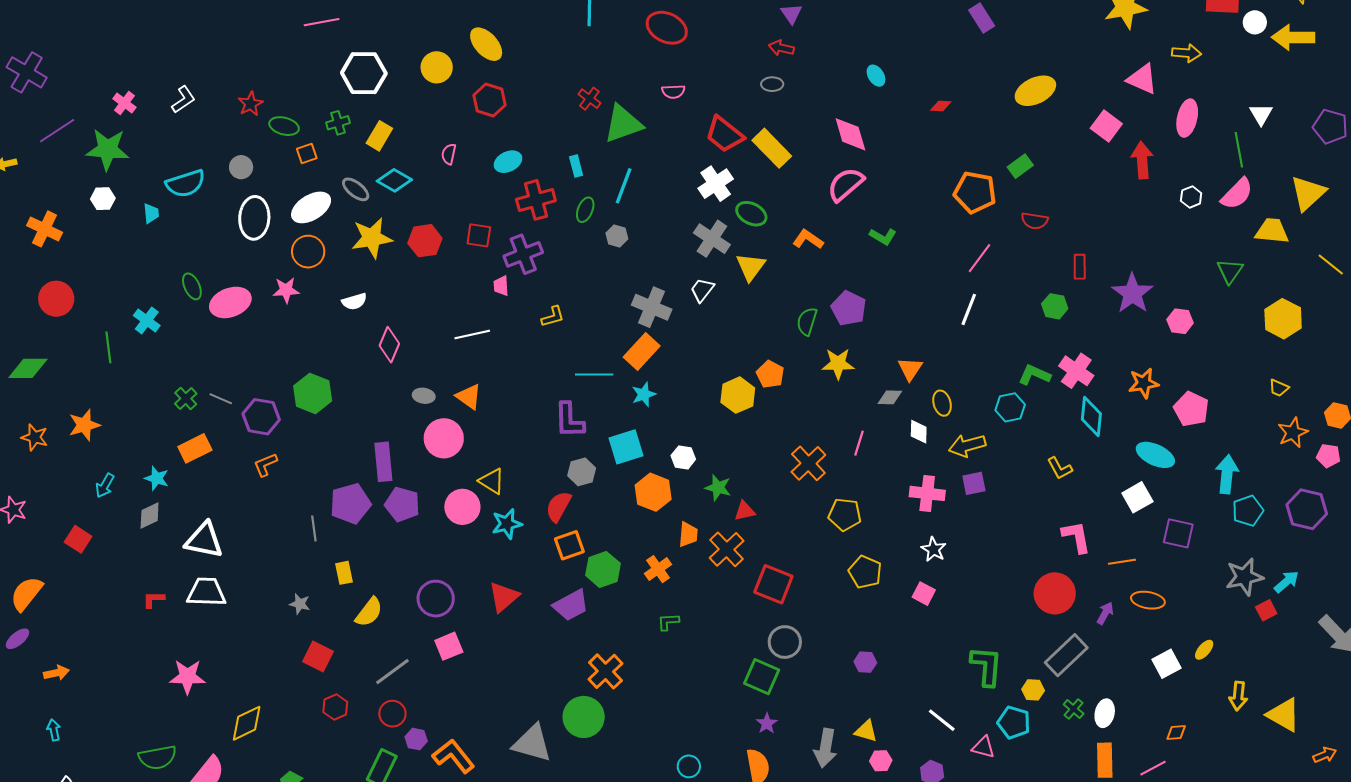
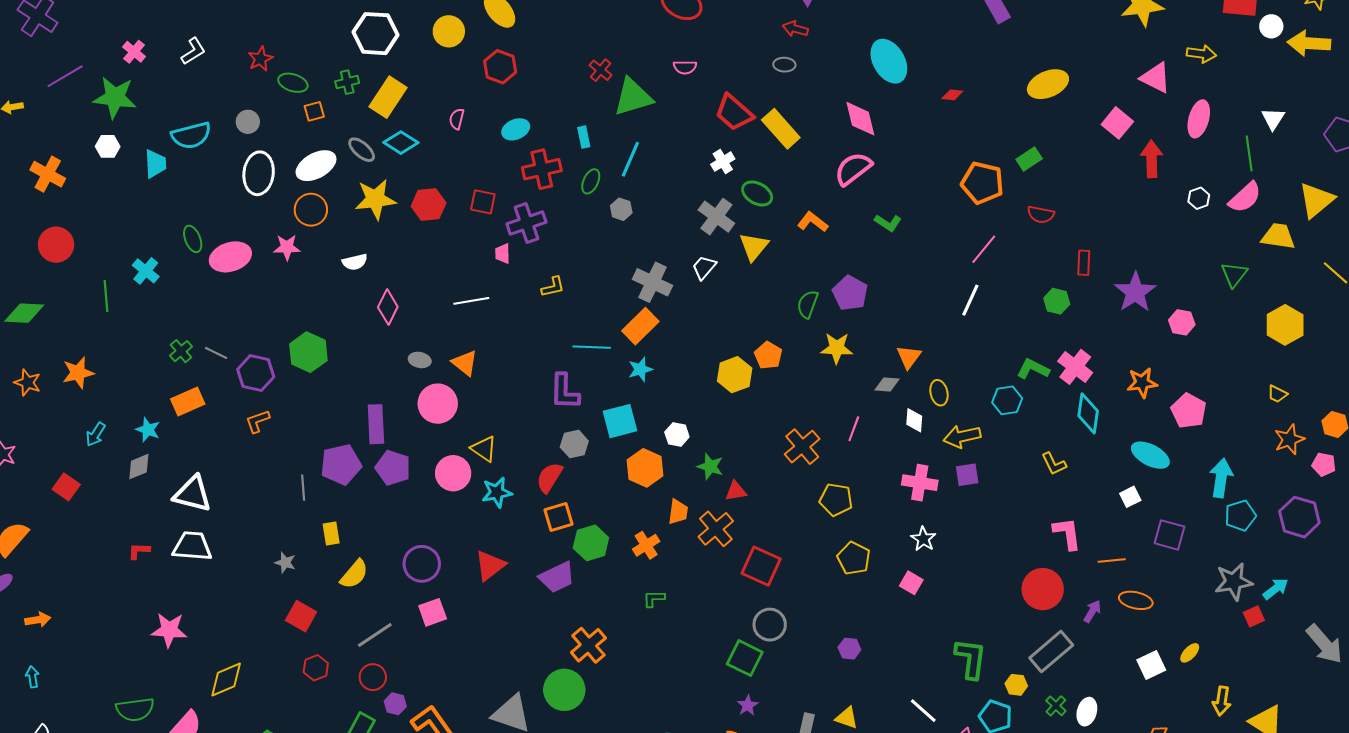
cyan ellipse: (876, 76) -> (889, 61), size x2.0
yellow rectangle: (379, 136) -> (388, 97), size x1.4
white cross: (716, 184) -> (723, 162), size x0.7
cyan trapezoid: (151, 213) -> (155, 164), size x1.4
white square: (1137, 497) -> (1130, 497), size x0.7

